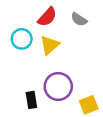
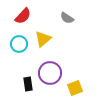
red semicircle: (47, 17) -> (23, 16), moved
cyan circle: (22, 39) -> (19, 44), moved

